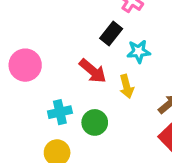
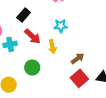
black rectangle: (111, 33) -> (24, 15), moved
cyan cross: (60, 112) -> (10, 44), moved

